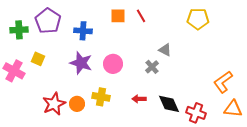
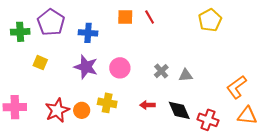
yellow pentagon: (198, 19) -> (210, 20), turned -30
gray triangle: (165, 50) -> (186, 75), moved, turned -32
pink cross: (14, 71) -> (15, 107), moved, turned -30

